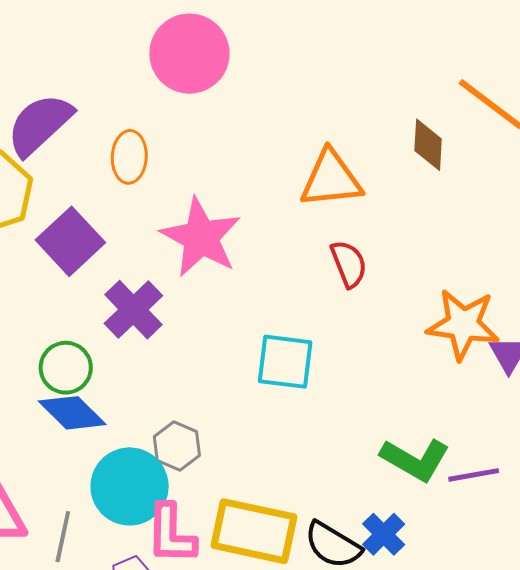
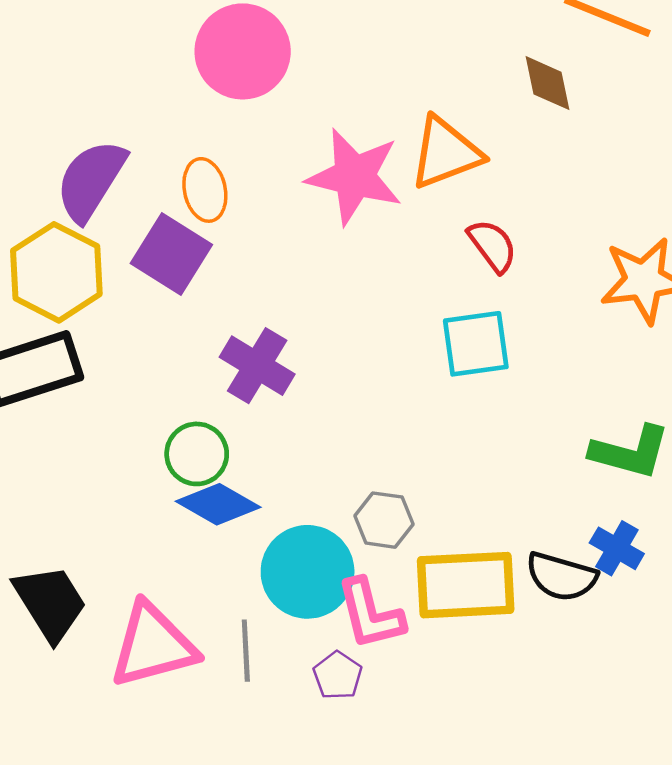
pink star: (201, 237) -> (354, 176), moved
purple square: (70, 241) -> (171, 254), moved
cyan square: (285, 362) -> (476, 344), moved
gray hexagon: (177, 446) -> (384, 520), moved

